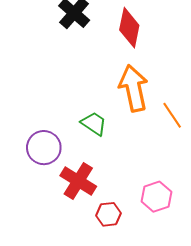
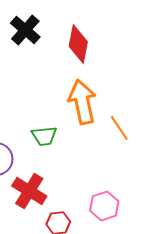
green trapezoid: (94, 124) -> (44, 136), turned 140

